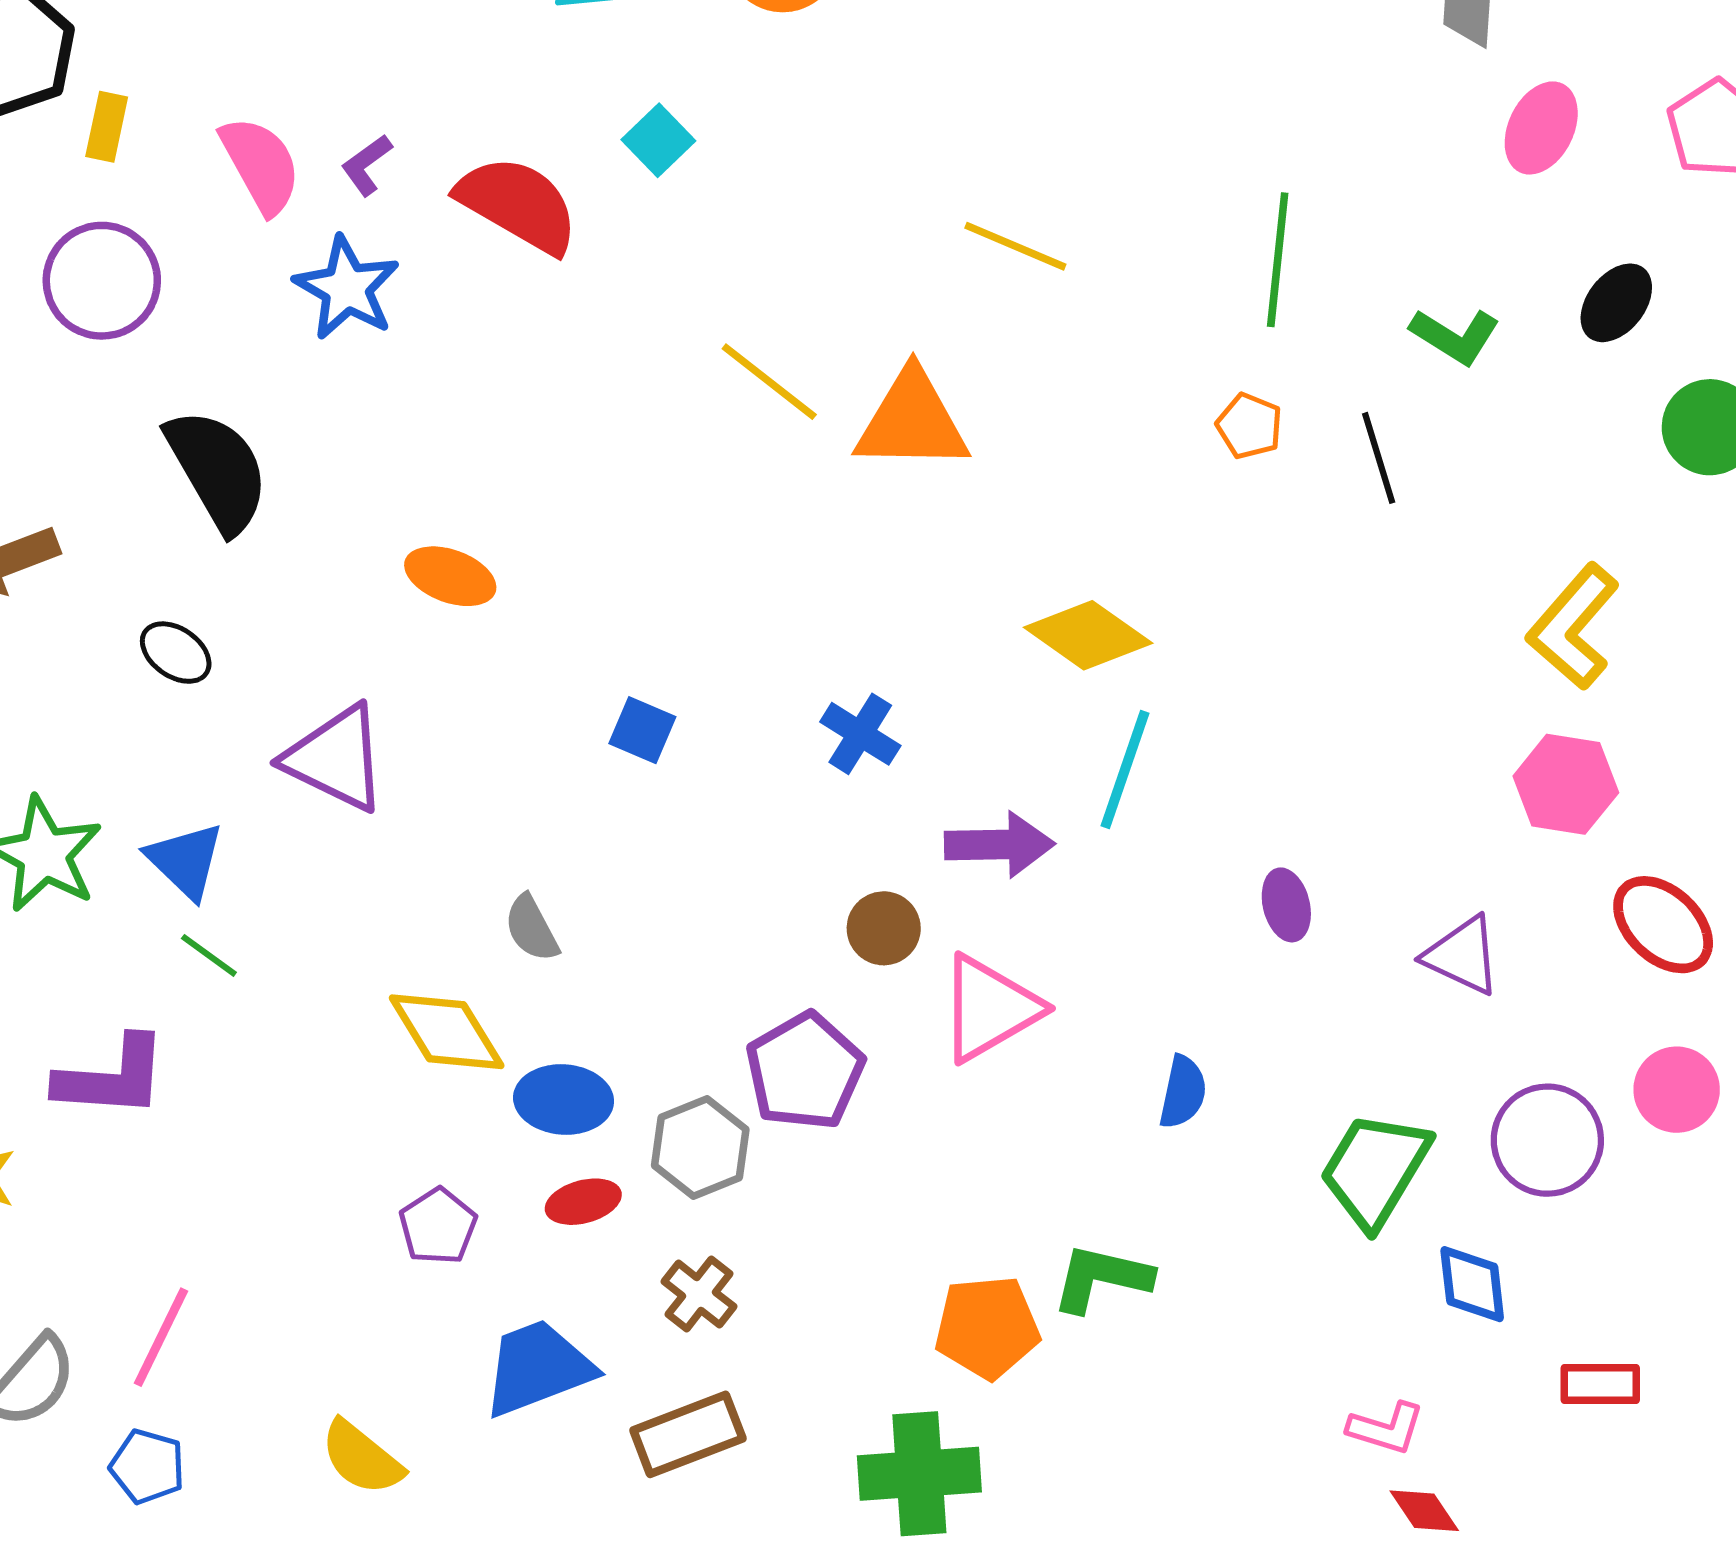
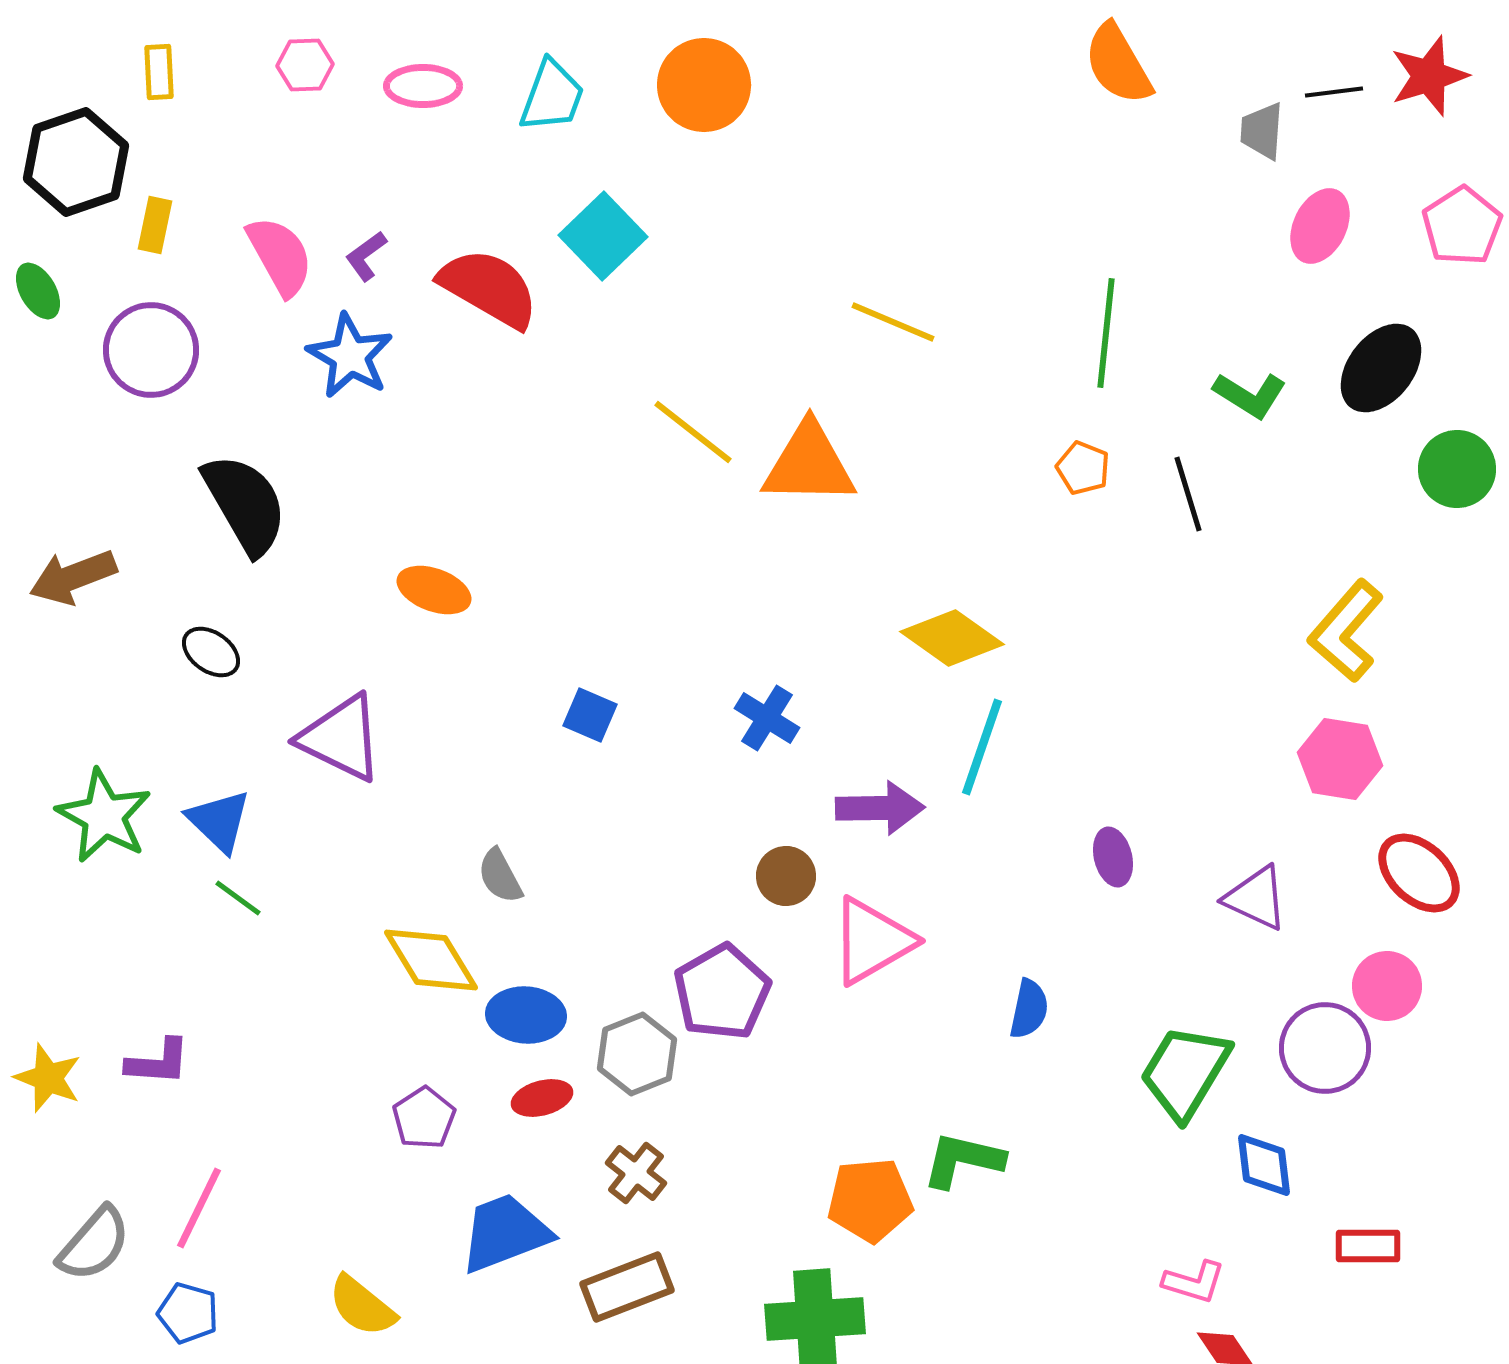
cyan square: (658, 140) -> (603, 236), size x1.5
black ellipse: (1616, 303) -> (1381, 368), size x1.4
purple L-shape: (112, 1077) -> (158, 1062), moved, size x0.7
pink circle: (1677, 1090) -> (1387, 986), moved

